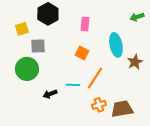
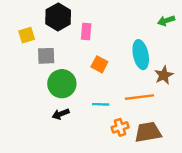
pink rectangle: (85, 24) -> (86, 32), moved
green circle: (27, 69) -> (62, 84), moved
orange line: (95, 78) -> (139, 97), moved, turned 50
cyan line: (73, 85) -> (101, 104), moved

